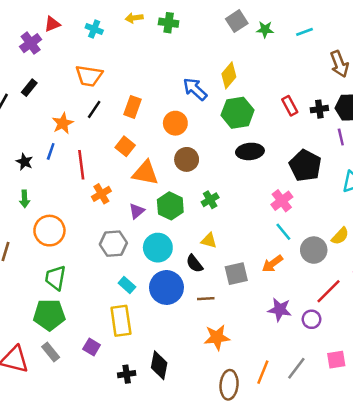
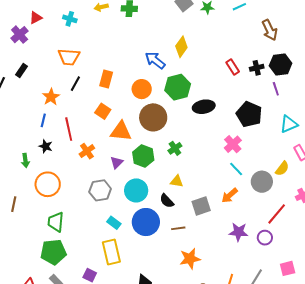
green hexagon: (238, 113) -> (178, 87), moved
brown circle: (187, 159) -> (153, 117), size x1.4
black star: (24, 162) -> (46, 146), moved

